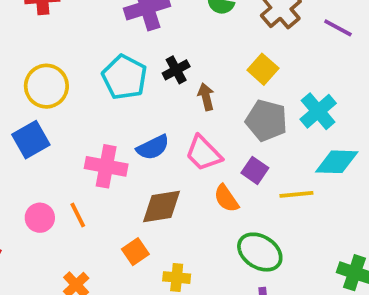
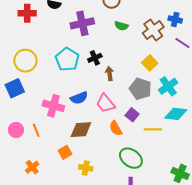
yellow square: (263, 69) -> (150, 63), moved

